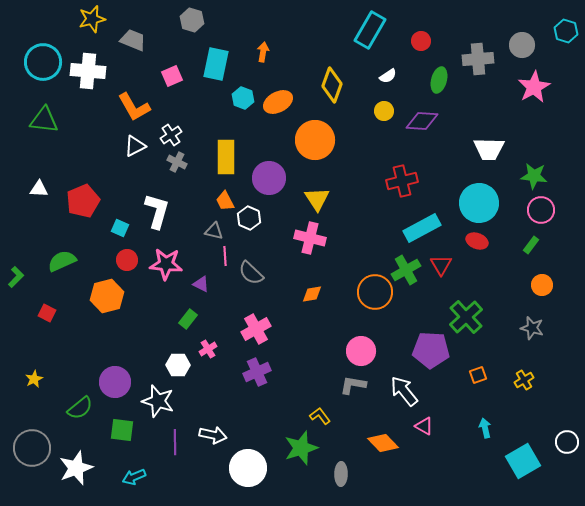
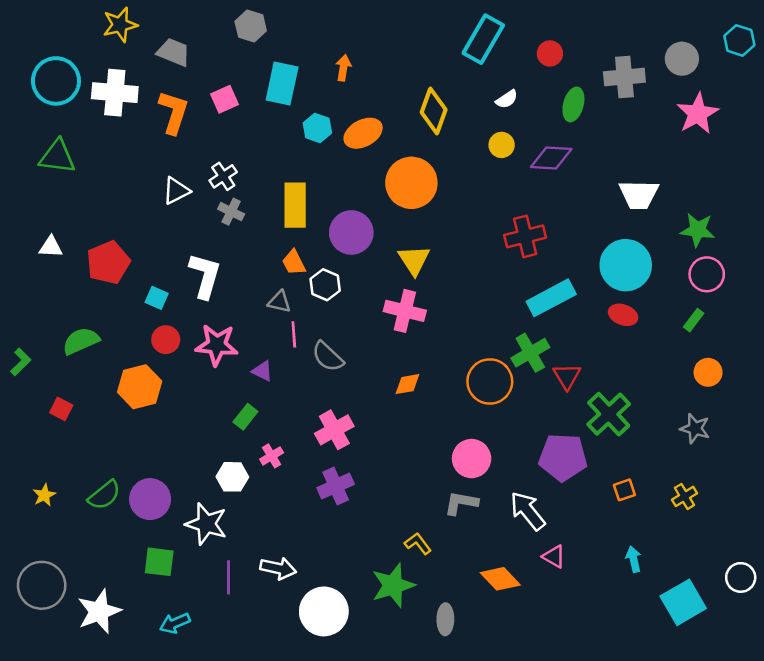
orange L-shape: (134, 107) -> (174, 112), moved, turned -132
red triangle: (441, 265) -> (567, 376), moved
green semicircle: (80, 408) -> (104, 495), moved

